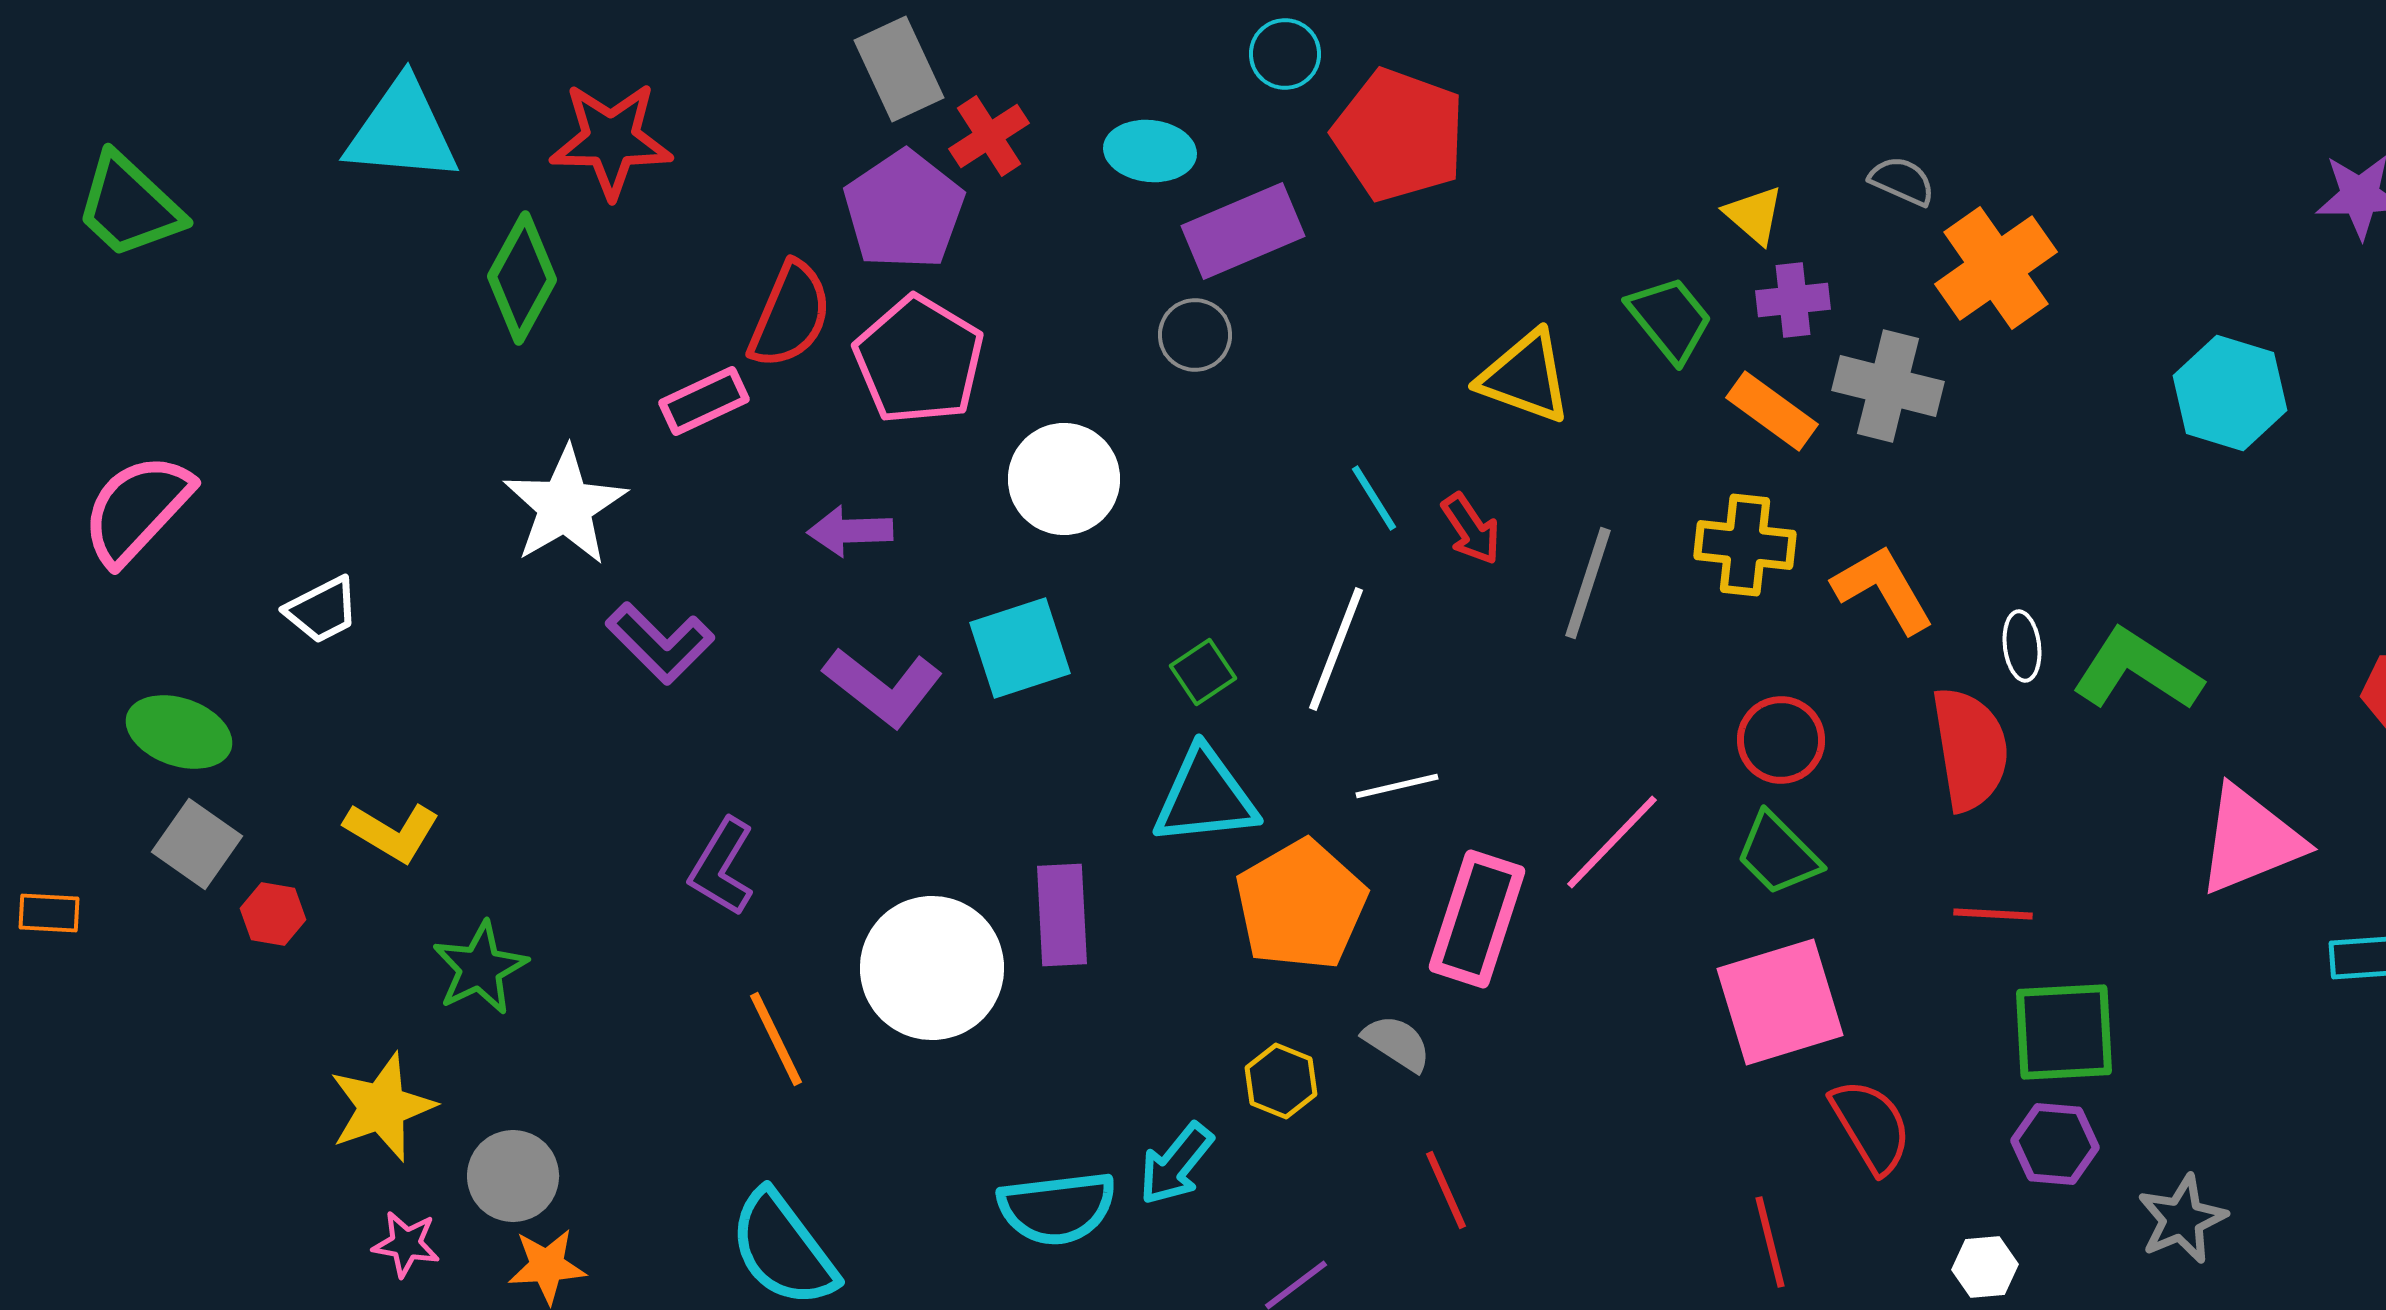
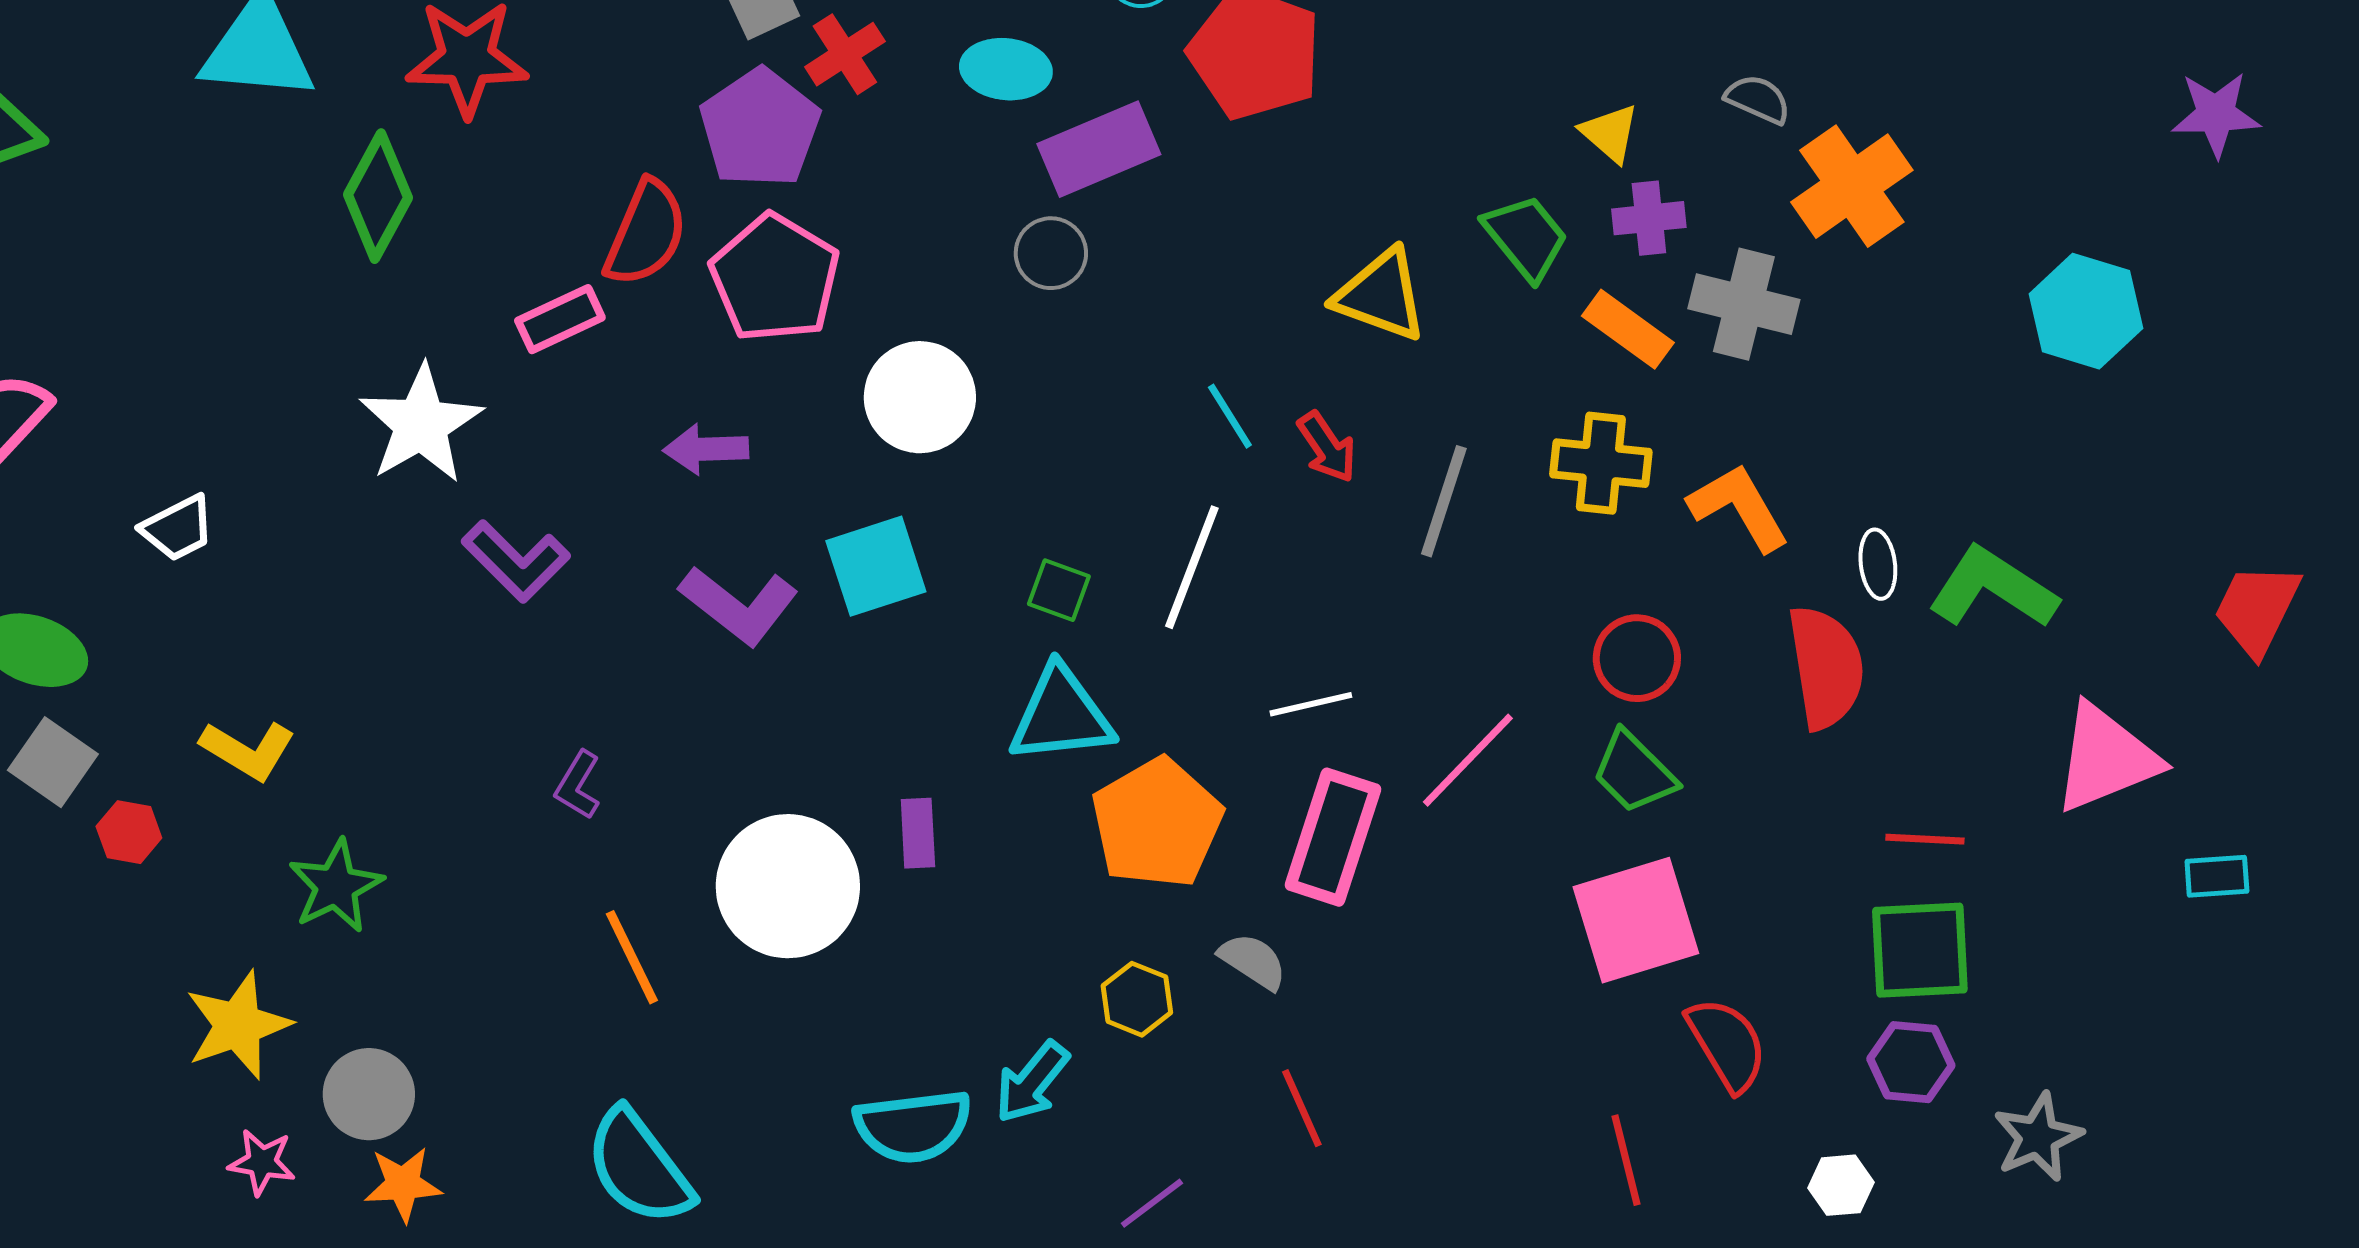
green square: (1203, 672) -> (1059, 590), turned -36
white line: (1397, 786) -> (1311, 704), moved
purple L-shape: (722, 867) -> (578, 785), size x0.7
red line: (1993, 914) -> (1925, 839), moved
purple rectangle: (1062, 915) -> (918, 833), size x0.7

